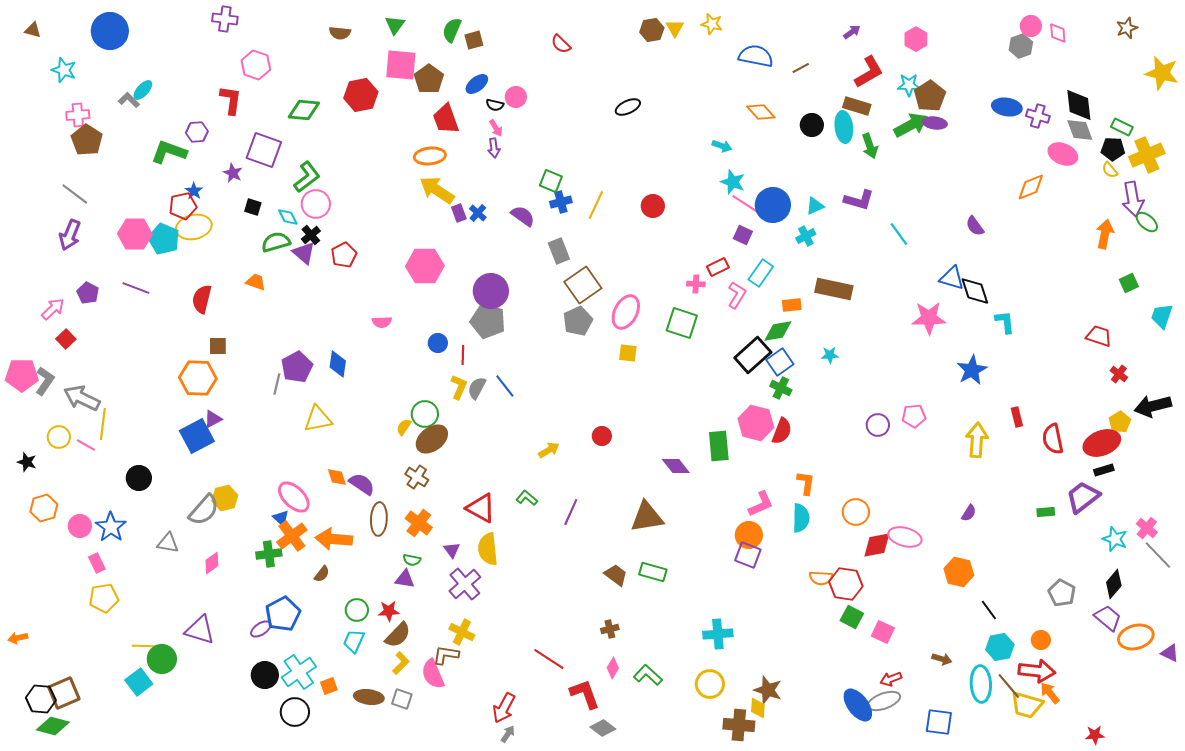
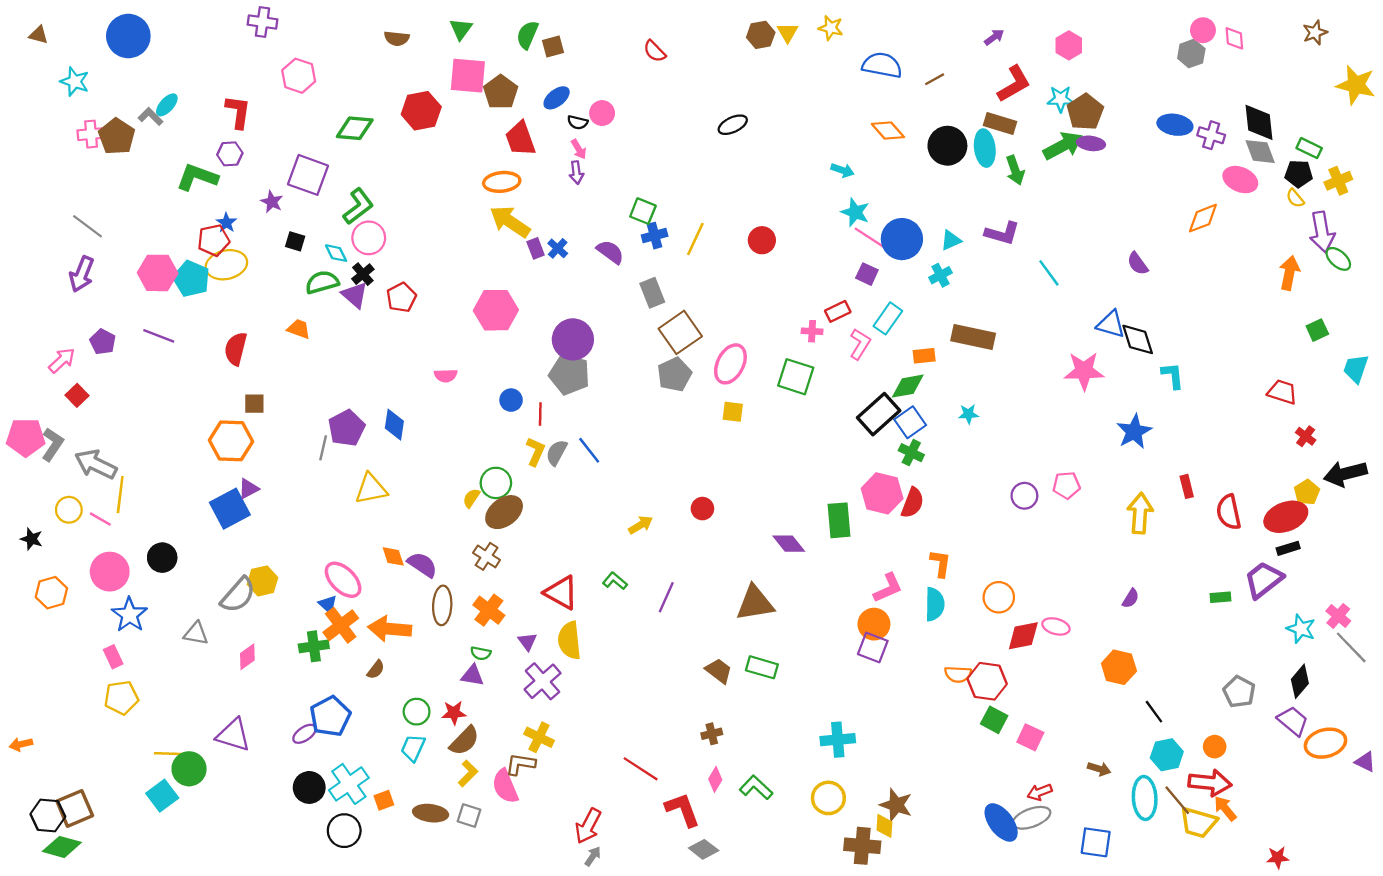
red L-shape: (231, 100) -> (238, 112), moved
black circle: (812, 125) -> (947, 146), size x1.4
brown pentagon: (87, 140) -> (117, 136), moved
yellow cross: (1147, 155) -> (1338, 181), size x0.7
pink circle: (80, 526) -> (110, 572), moved, size x1.4
pink ellipse: (905, 537) -> (1056, 626), size x0.7

